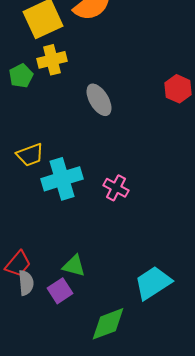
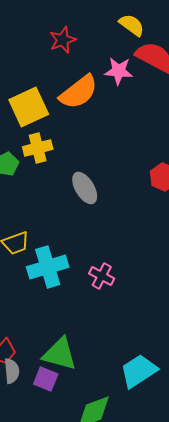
green triangle: (74, 266) -> (60, 354), size x1.5
purple square: (60, 291) -> (46, 379), turned -35

